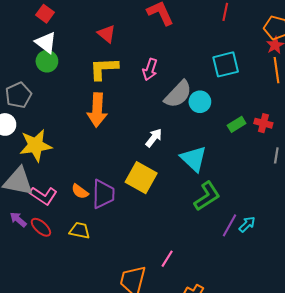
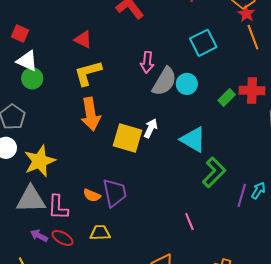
pink arrow: (150, 69) -> (147, 62), moved
red cross: (263, 123) -> (252, 91), size x1.4
yellow square: (141, 178) -> (128, 138), moved
pink L-shape: (43, 196) -> (58, 207), turned 72
pink line: (167, 259) -> (189, 222), moved, turned -42

